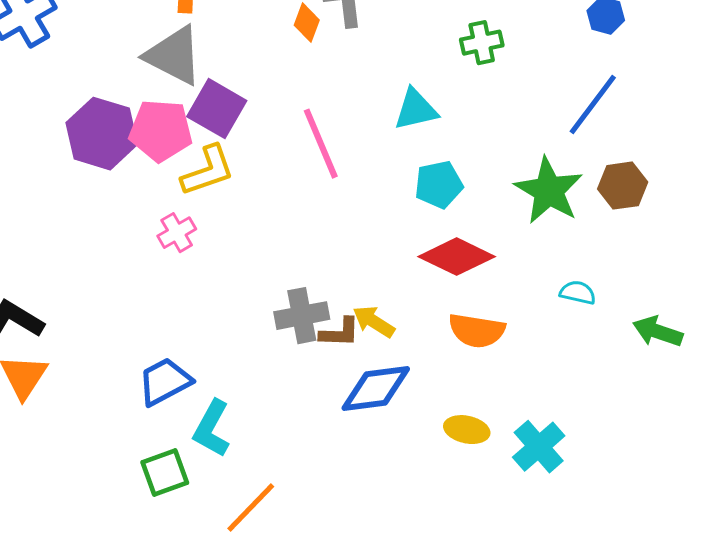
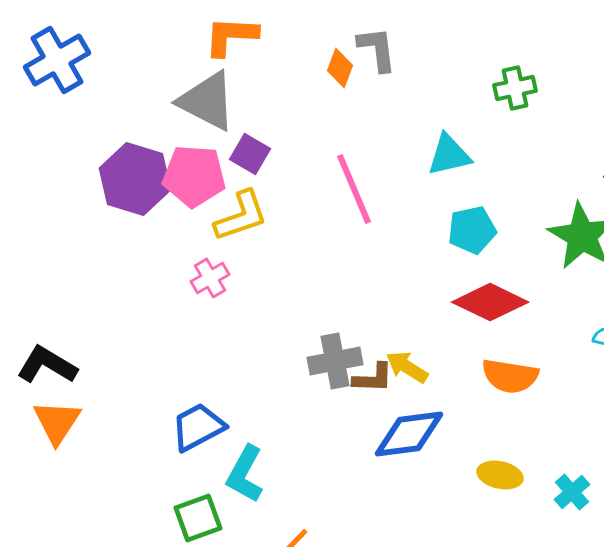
purple square: (217, 109) -> (250, 154), size x0.7
cyan cross: (539, 447) -> (572, 492), size x0.7

